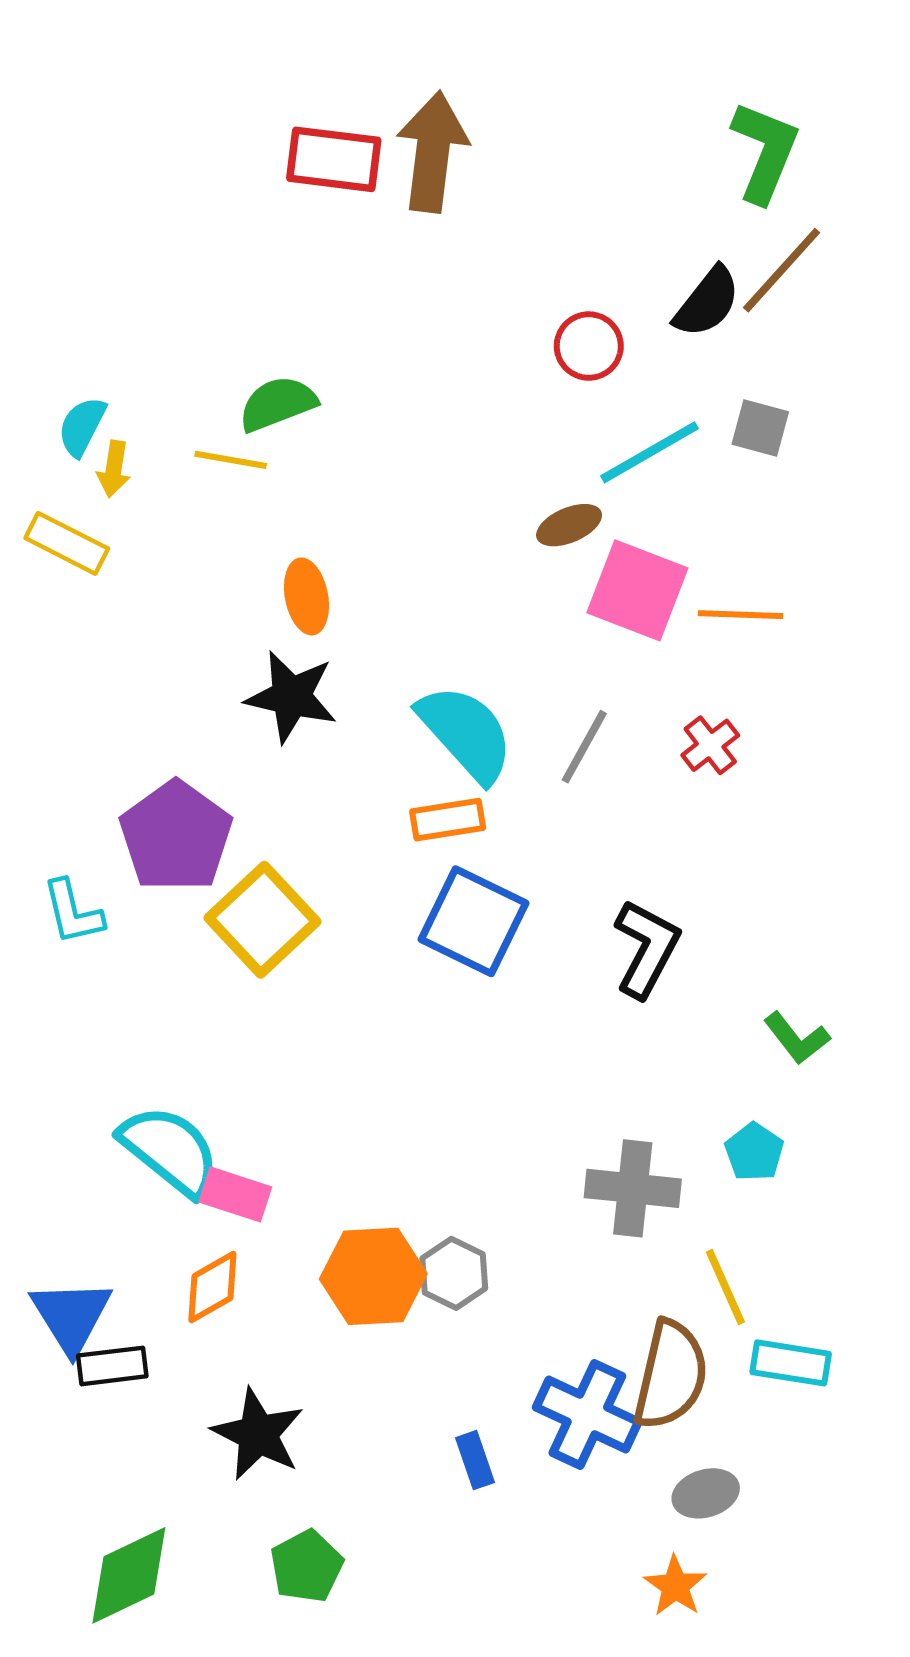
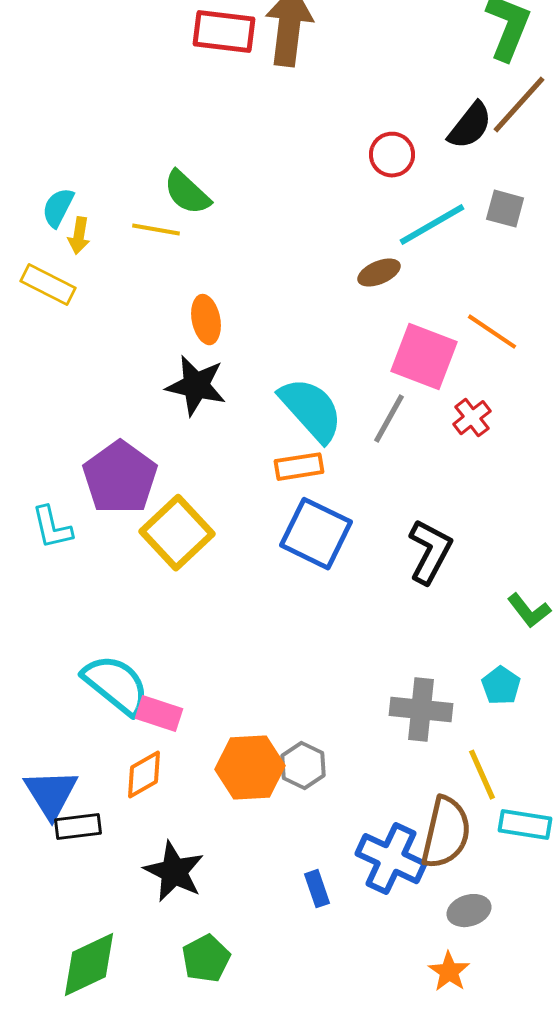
green semicircle: (278, 404) -> (187, 193), turned -116
pink square: (637, 590) -> (424, 357), moved
orange line: (741, 615) -> (492, 332), turned 32

